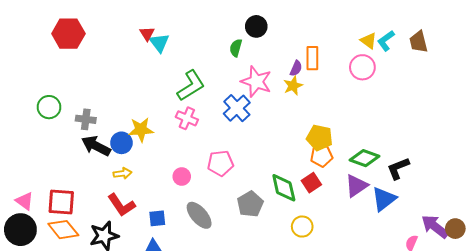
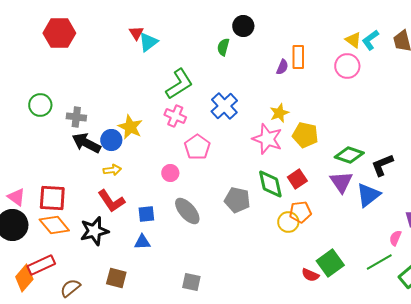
cyan triangle: (159, 43) -> (148, 42), turned 30
pink star: (256, 82) -> (267, 139), moved
yellow star: (293, 86) -> (279, 113), moved
yellow star: (141, 130) -> (130, 127), turned 30
orange pentagon: (322, 156) -> (300, 212), moved
pink pentagon: (221, 163) -> (197, 147), moved, turned -30
purple triangle: (356, 186) -> (341, 182), turned -30
gray pentagon: (250, 204) -> (237, 200), turned -30

